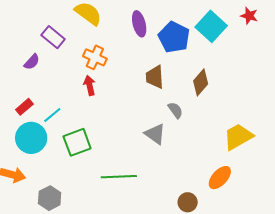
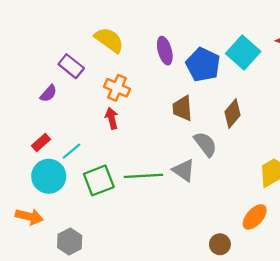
gray semicircle: (175, 110) -> (205, 144), size x1.4
green line: (119, 177) -> (143, 176), moved

